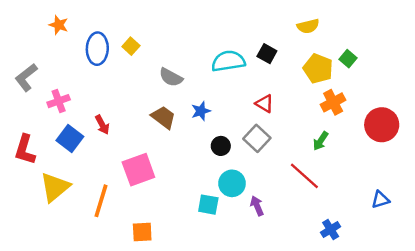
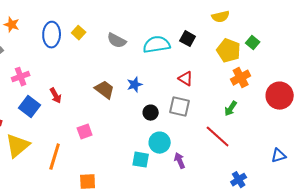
orange star: (59, 25) -> (12, 25), moved
gray semicircle: (171, 77) -> (117, 41), moved
gray square: (257, 138) -> (180, 107), turned -30
pink square: (138, 170) -> (85, 132), size x0.6

